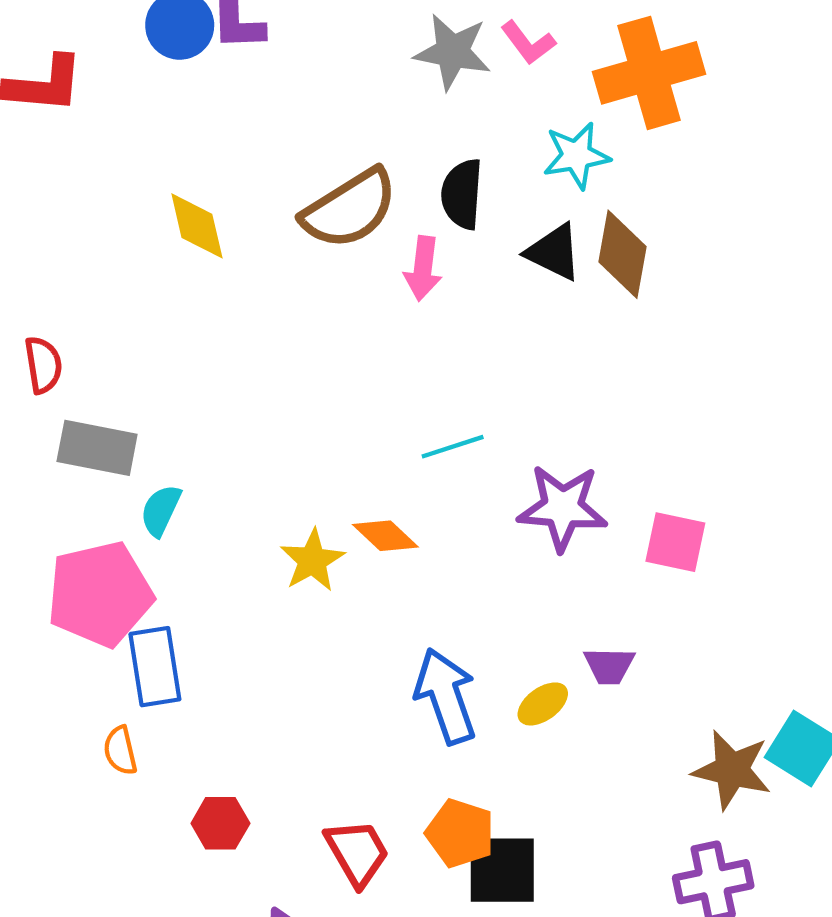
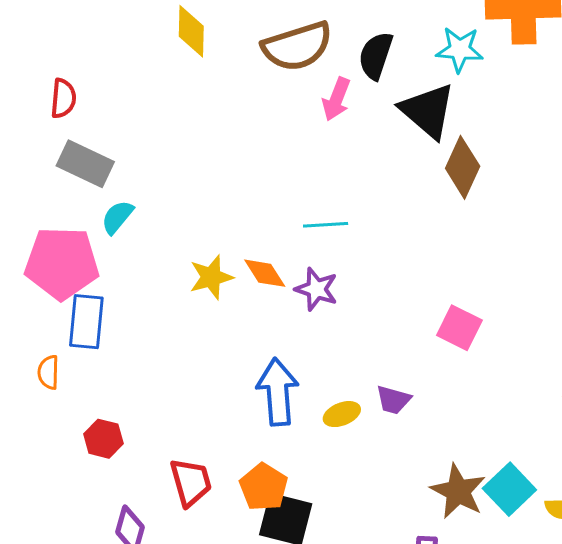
black triangle: (554, 252) -> (428, 111), size x1.4
brown diamond: (623, 254) -> (463, 167), moved
purple star: (562, 508) -> (316, 289), moved, size x0.7

